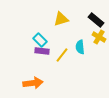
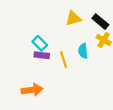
yellow triangle: (61, 19) -> (73, 18), moved
yellow line: (62, 55) -> (64, 60), turned -56

